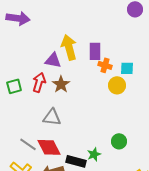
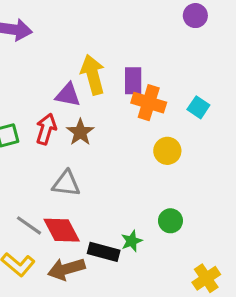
orange cross: (105, 65) -> (149, 103), size x1.5
cyan square: (127, 68) -> (198, 107), moved, turned 32
yellow circle: (117, 85) -> (167, 151), moved

